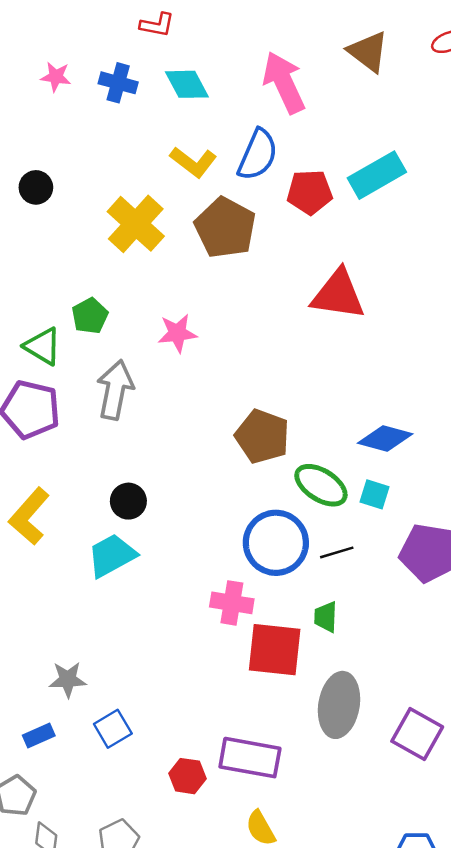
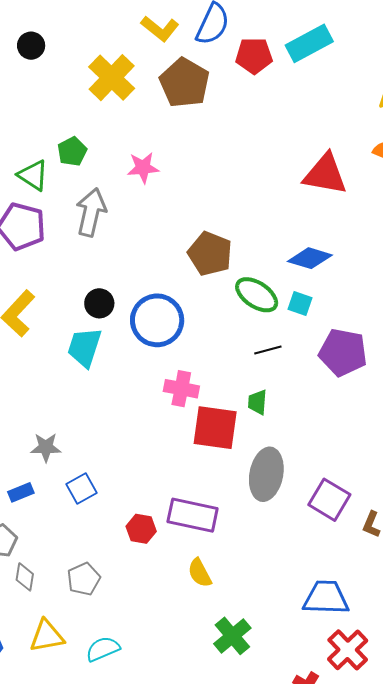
red triangle: (338, 295) -> (325, 174), moved
blue circle: (276, 543) -> (157, 320), moved
cyan trapezoid: (112, 555) -> (84, 347), turned -45

